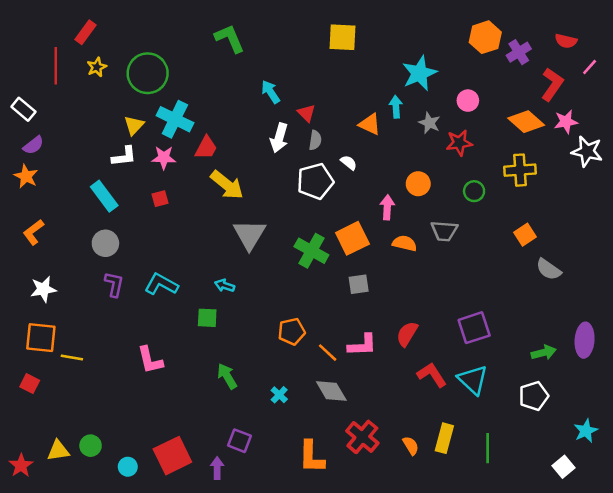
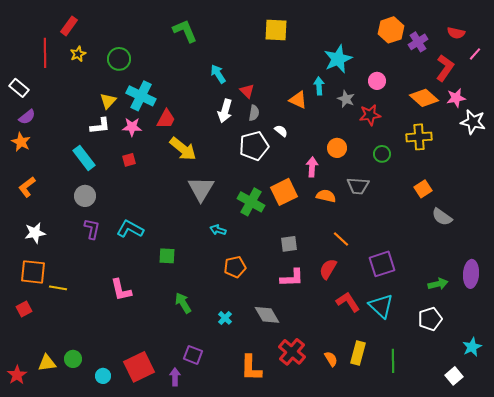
green circle: (148, 73) -> (119, 59), size x0.7
gray square: (359, 284) -> (289, 244), moved
cyan arrow: (225, 286) -> (218, 230), moved
orange line: (328, 353) -> (341, 239), moved
red square: (30, 384) -> (24, 309), turned 35

